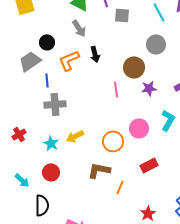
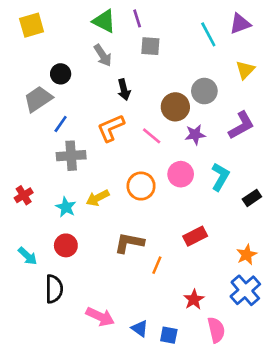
gray square: (122, 15) -> (150, 46), moved
gray circle: (156, 44) -> (204, 91), moved
orange L-shape: (69, 60) -> (111, 128), moved
blue line: (47, 80) -> (61, 124), turned 40
pink line: (116, 89) -> (152, 136), turned -42
pink circle: (139, 128) -> (181, 174), moved
orange circle: (113, 141) -> (141, 186), moved

